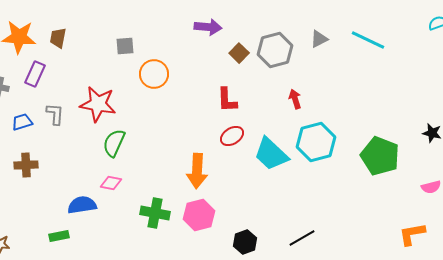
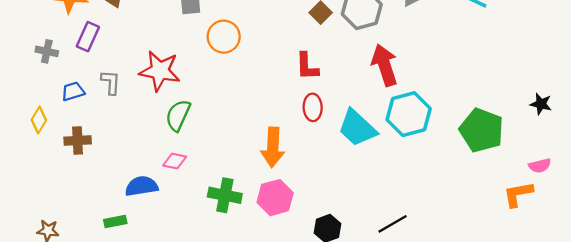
red arrow: (295, 99) -> (385, 65), size x1.8
red ellipse: (232, 136) -> (313, 107), turned -60
orange L-shape: (412, 234) -> (518, 194), moved

